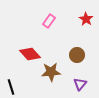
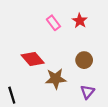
red star: (86, 19) -> (80, 21), moved
pink rectangle: (49, 21) -> (53, 23), turned -72

